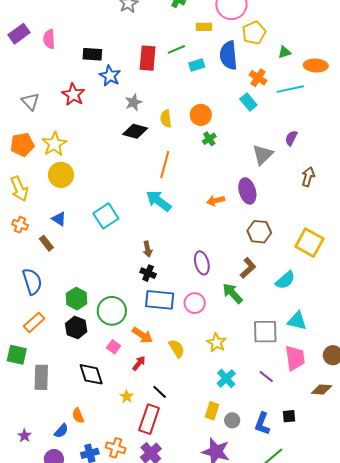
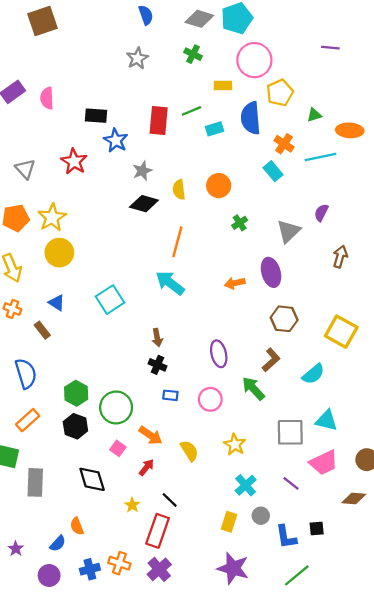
green cross: (209, 139) -> (240, 223), moved
blue rectangle: (160, 300) -> (170, 395), size x0.5
pink trapezoid: (295, 358) -> (324, 463), turned 72
gray circle: (232, 420) -> (261, 516), moved
blue L-shape: (262, 424) -> (286, 537), turned -30

